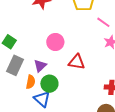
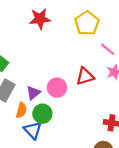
pink circle: (55, 42) -> (57, 88), moved
red triangle: (77, 62) -> (85, 76), moved, turned -30

